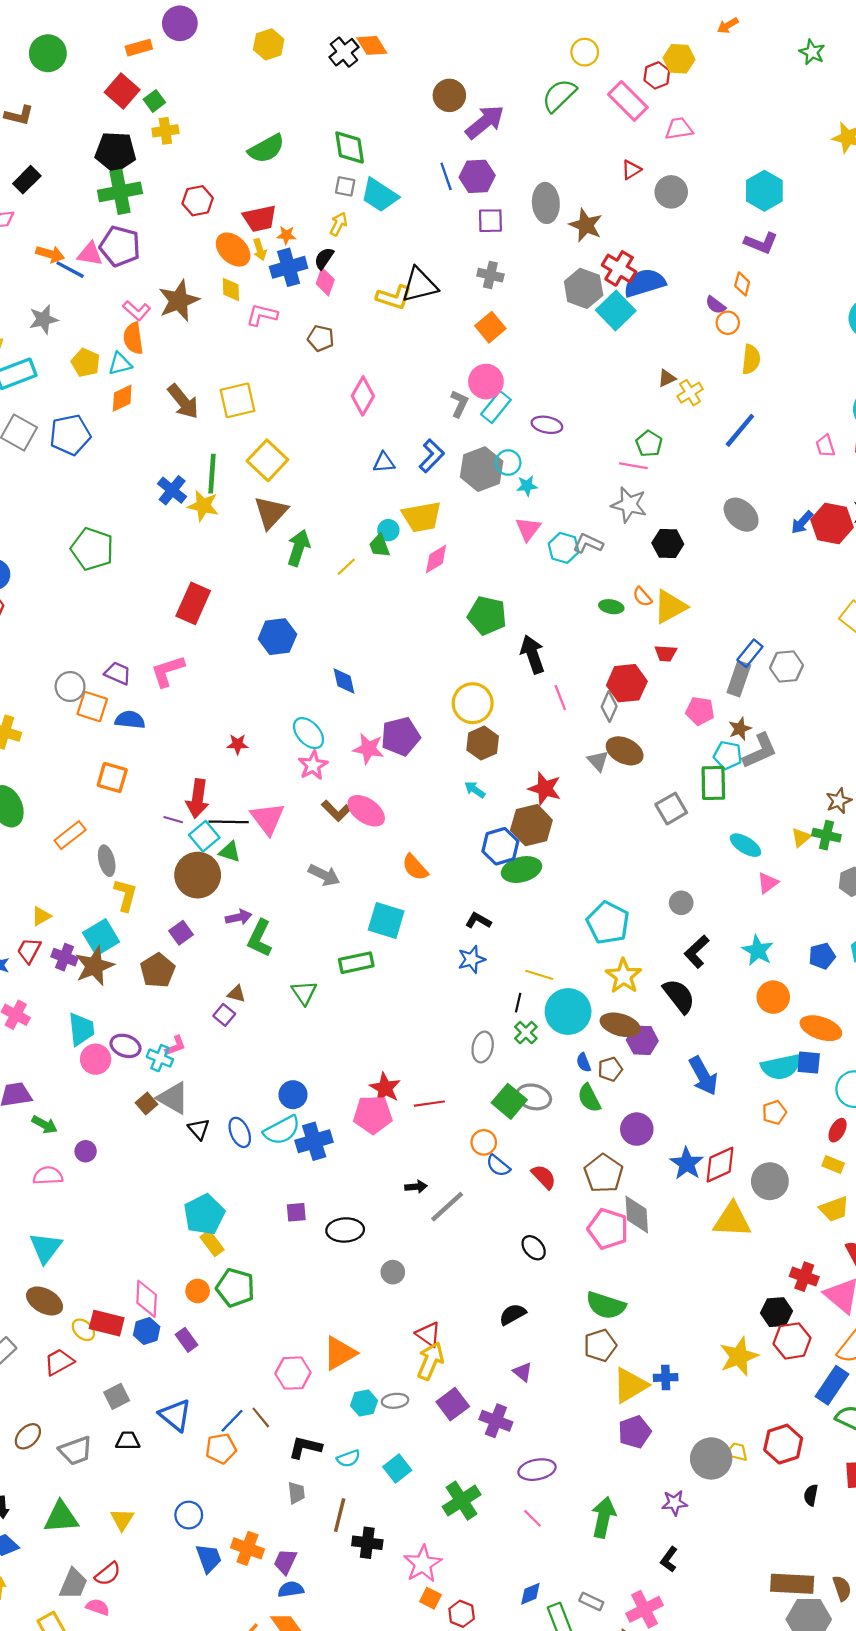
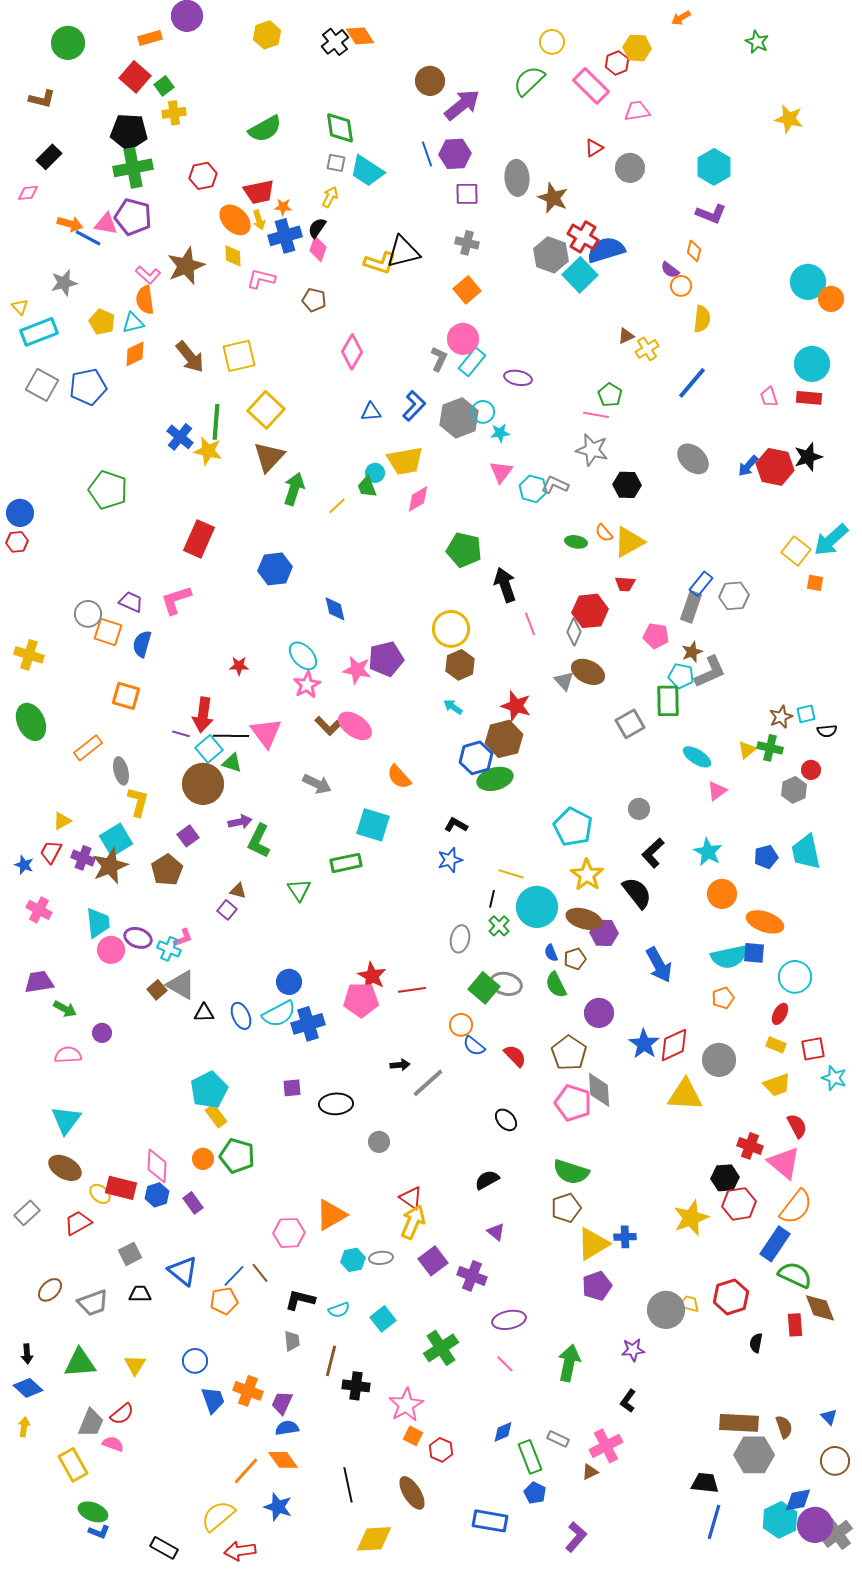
blue semicircle: (130, 720) -> (142, 644), turned -80
black triangle: (199, 1129) -> (204, 1013), turned -50

